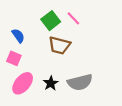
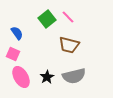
brown trapezoid: (59, 45) -> (69, 45), moved
pink ellipse: (23, 83) -> (21, 77), turned -70

